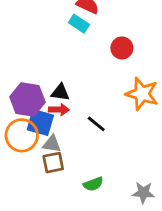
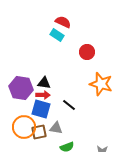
blue square: (40, 122) -> (41, 109), moved
orange circle: (22, 135) -> (24, 127), moved
gray triangle: (52, 144) -> (56, 128), moved

